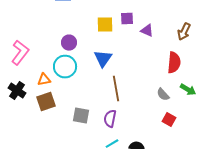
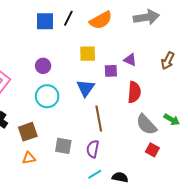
purple square: (127, 19) -> (111, 71), moved
purple circle: (69, 43) -> (43, 66), moved
red semicircle: (174, 63) -> (134, 92), moved
orange triangle: (44, 80) -> (29, 158), moved
gray semicircle: (163, 95) -> (146, 125), size x1.6

